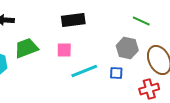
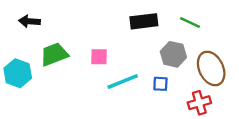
black rectangle: (73, 20) -> (144, 21), moved

